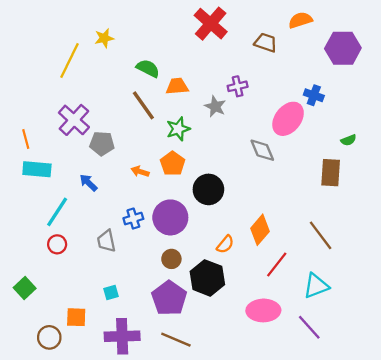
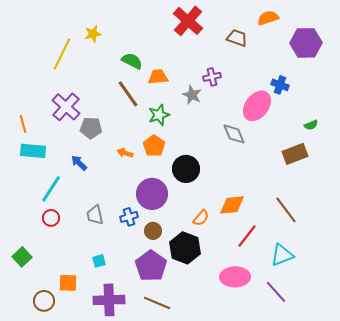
brown rectangle: (331, 173) -> (295, 154), turned 65
blue cross: (133, 219) -> (129, 217), moved
orange diamond: (260, 230) -> (232, 205), turned 44

